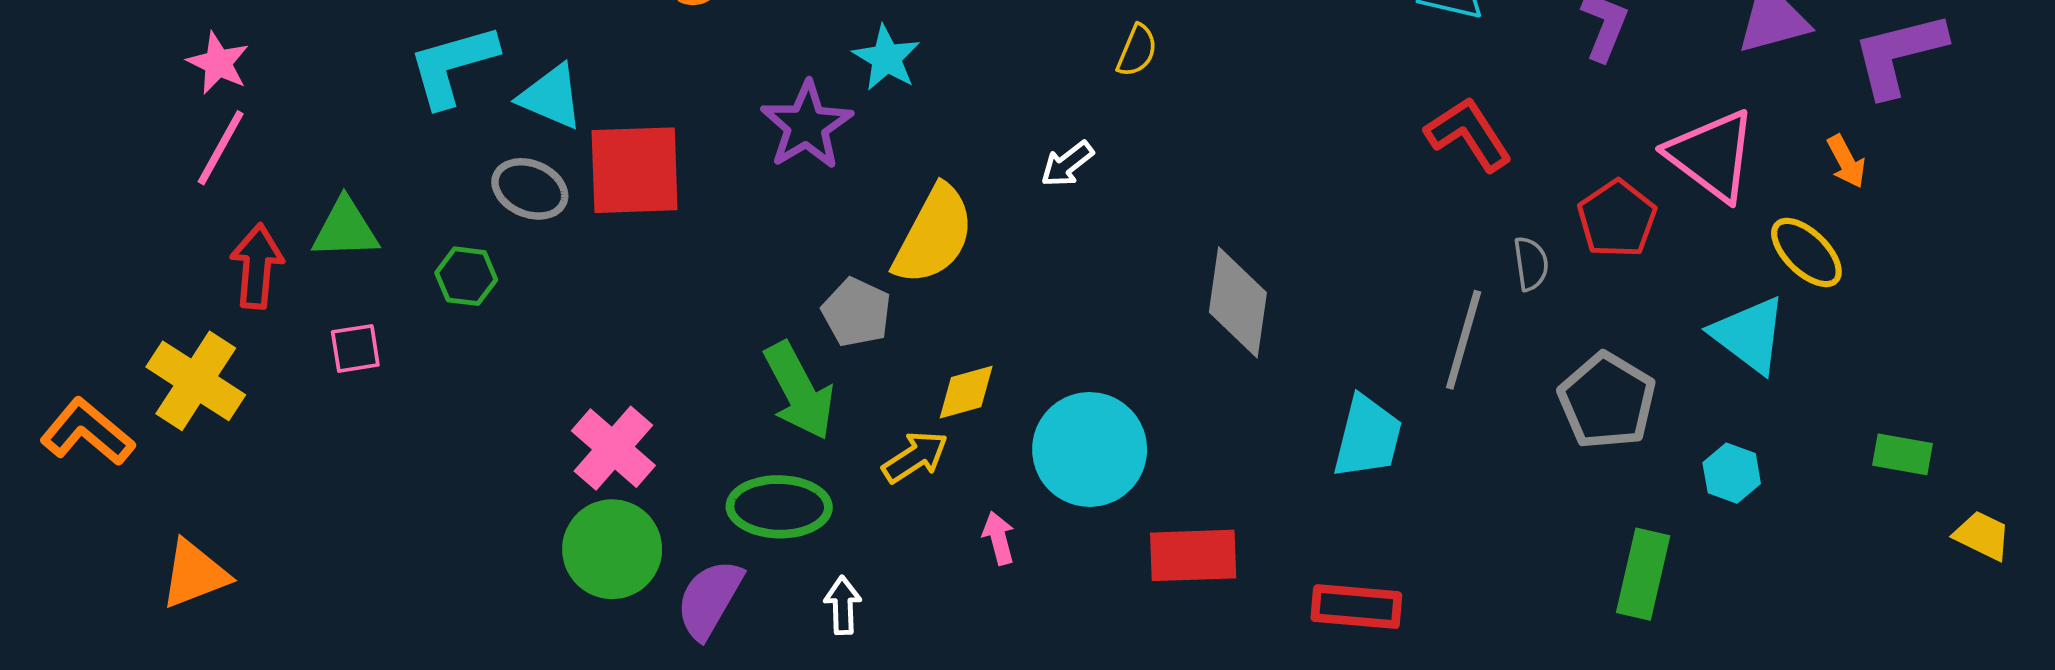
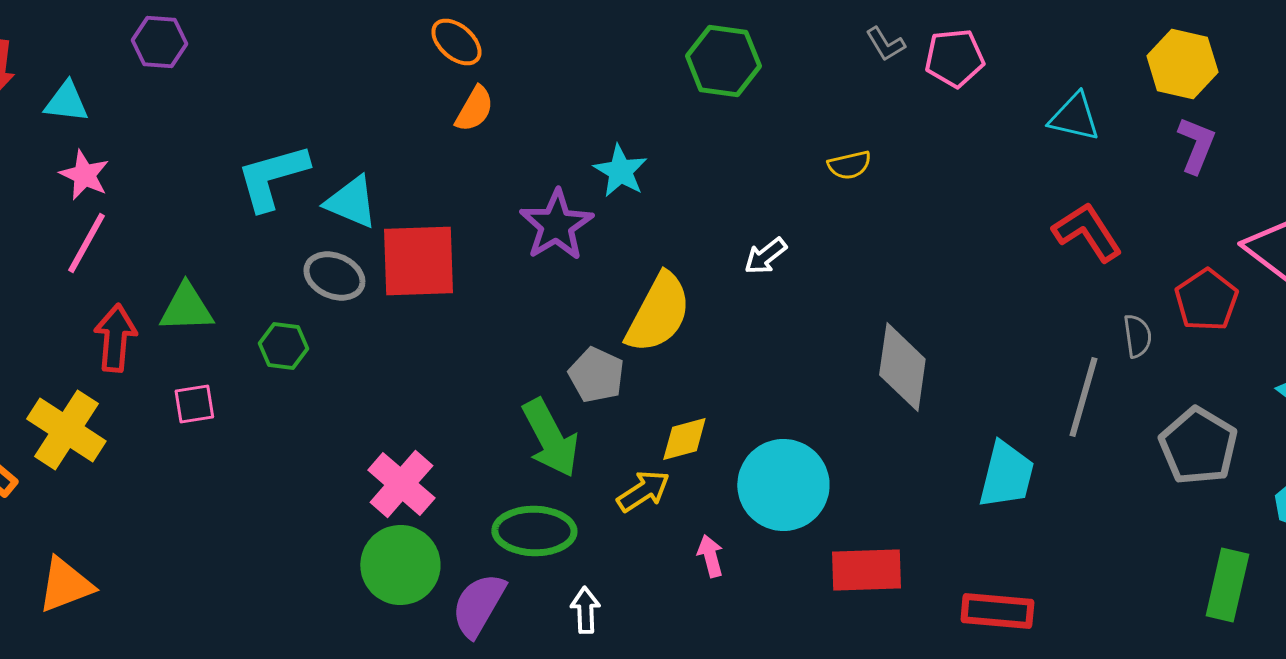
yellow semicircle: (1137, 51) -> (849, 165), moved, turned 54

